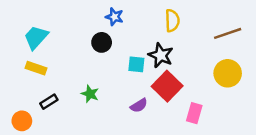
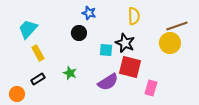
yellow rectangle: (36, 68) -> (38, 53), moved, turned 42
yellow circle: (228, 73) -> (170, 43), moved
red square: (167, 86) -> (130, 67), turned -30
purple semicircle: (139, 105) -> (108, 82), size x1.5

